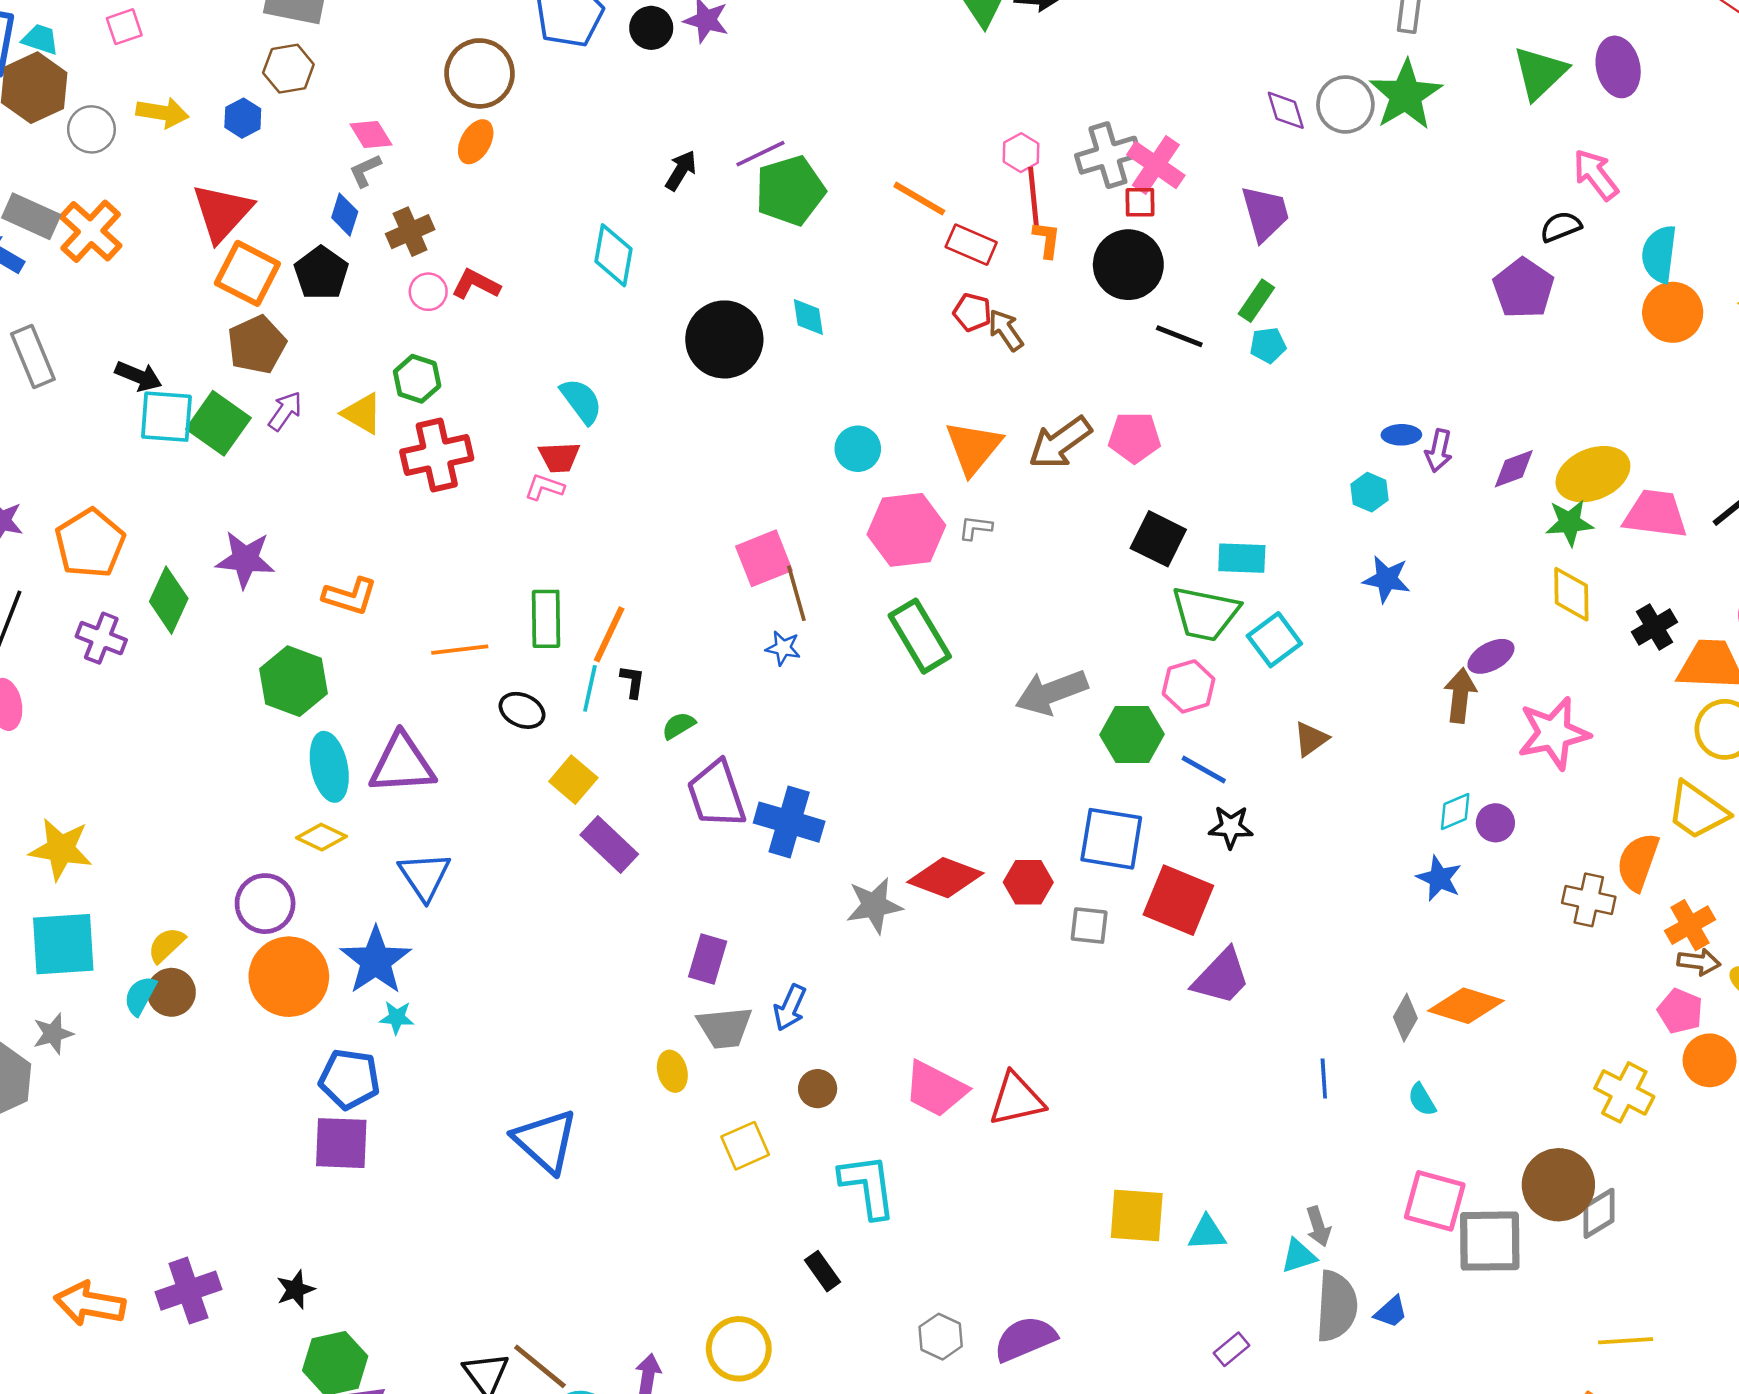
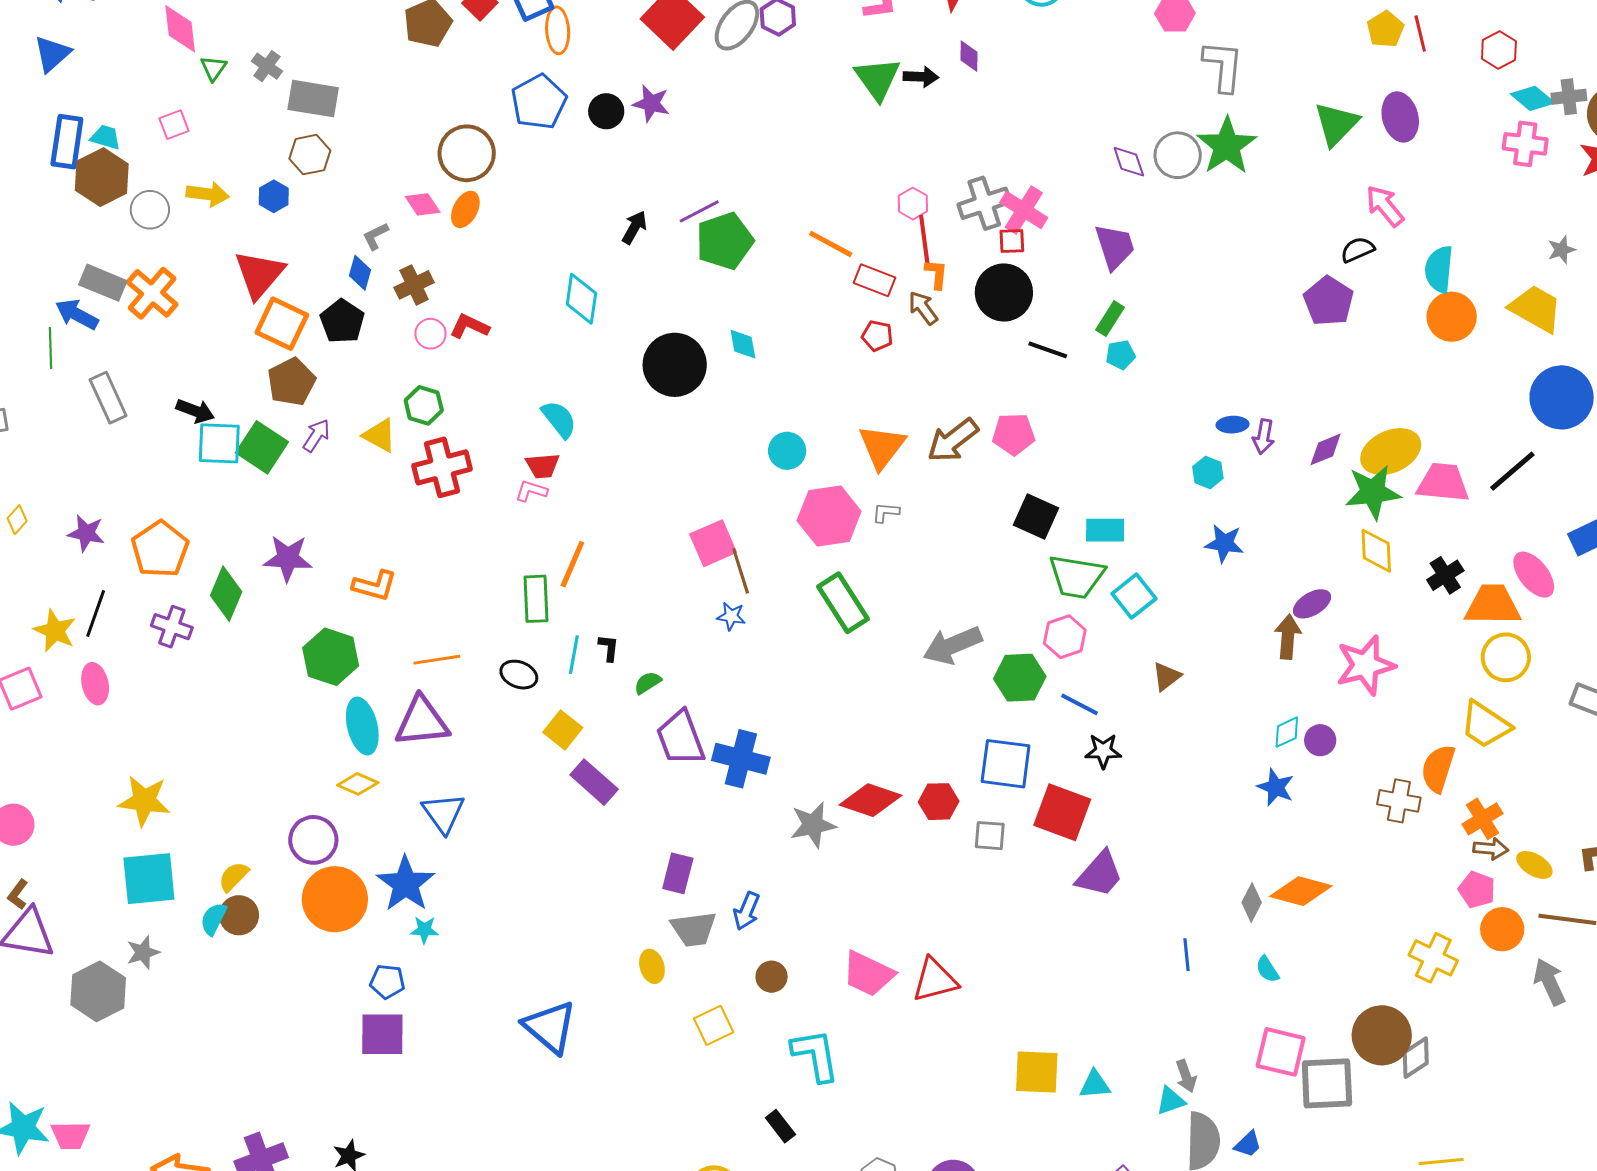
pink diamond: (371, 134) -> (423, 204), moved
brown arrow: (1006, 330) -> (923, 308), moved
green star: (1570, 523) -> (1373, 492), size x1.4
orange line: (609, 634) -> (572, 564), moved
orange line: (460, 650) -> (437, 660), moved
blue pentagon: (349, 1079) -> (387, 982), size x0.7

